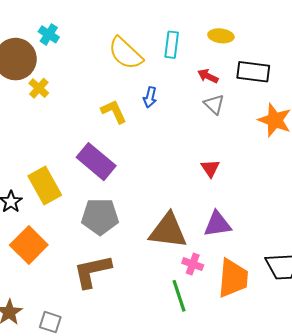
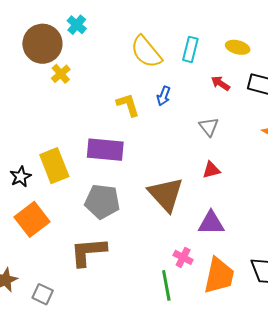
gray triangle: (214, 104) -> (209, 127), moved
purple rectangle: (96, 162) -> (105, 150), turned -42
red triangle: (210, 168) -> (211, 170), turned 42
brown triangle: (168, 231) -> (166, 194), moved, turned 33

